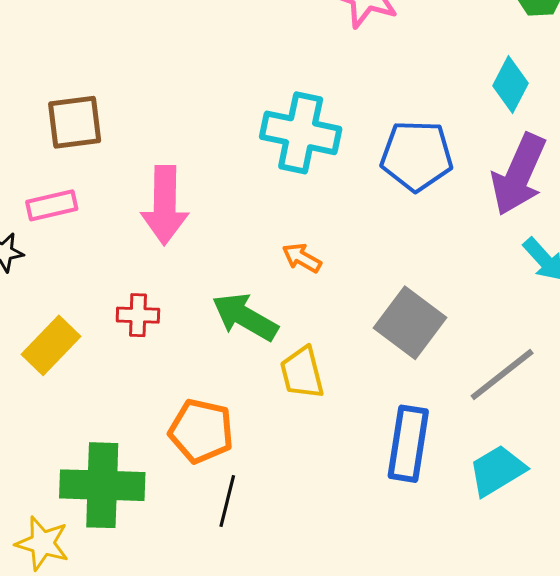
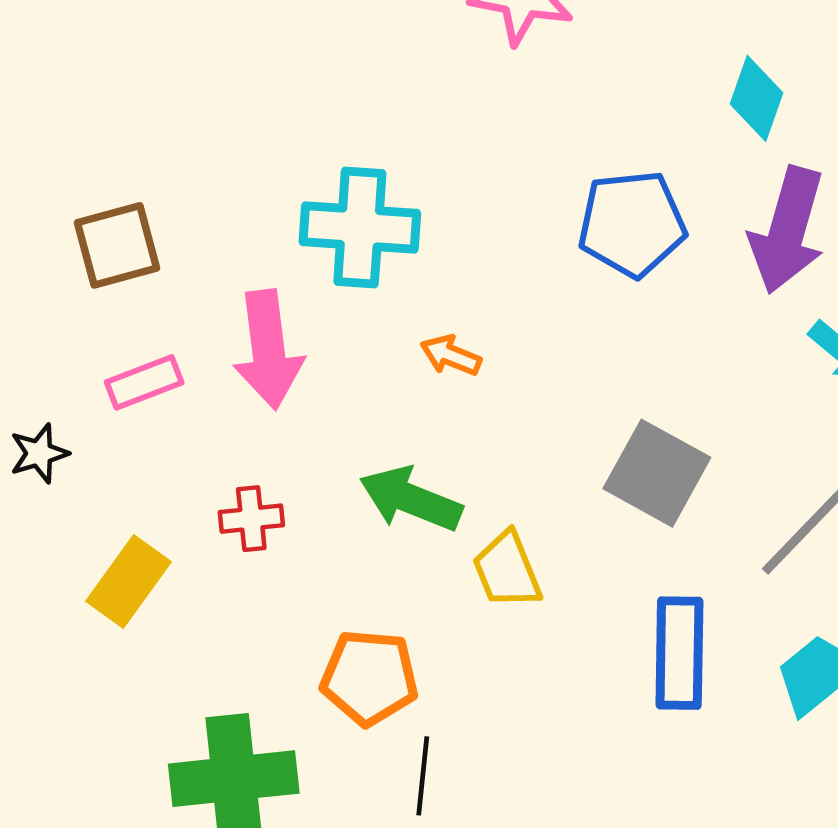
cyan cross: (301, 133) -> (360, 227), moved
pink rectangle: (52, 205) -> (144, 382), moved
orange arrow: (302, 258) -> (451, 355), moved

